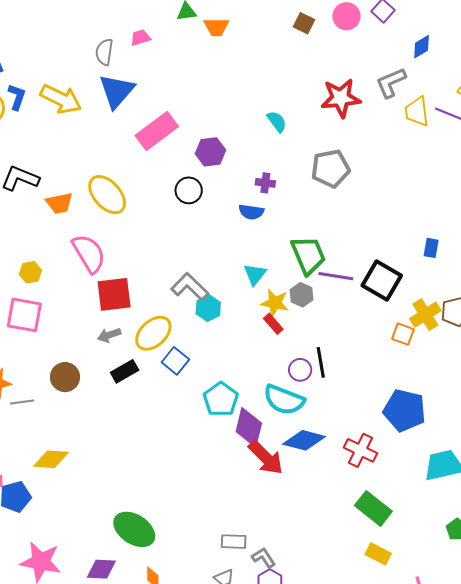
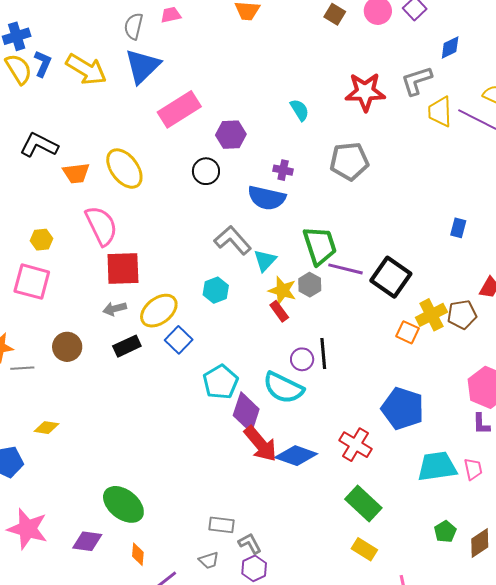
blue semicircle: (251, 212) -> (267, 198), size x1.5
blue rectangle: (431, 248) -> (458, 228), moved
gray L-shape: (190, 287) -> (233, 240), moved
blue diamond: (304, 440) -> (296, 456), moved
yellow diamond: (51, 459) -> (46, 428), size x0.7

